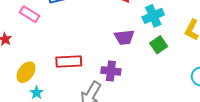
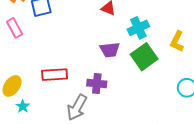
pink rectangle: (29, 14) -> (15, 28), turned 30
green square: (159, 45) -> (144, 57), size x1.5

